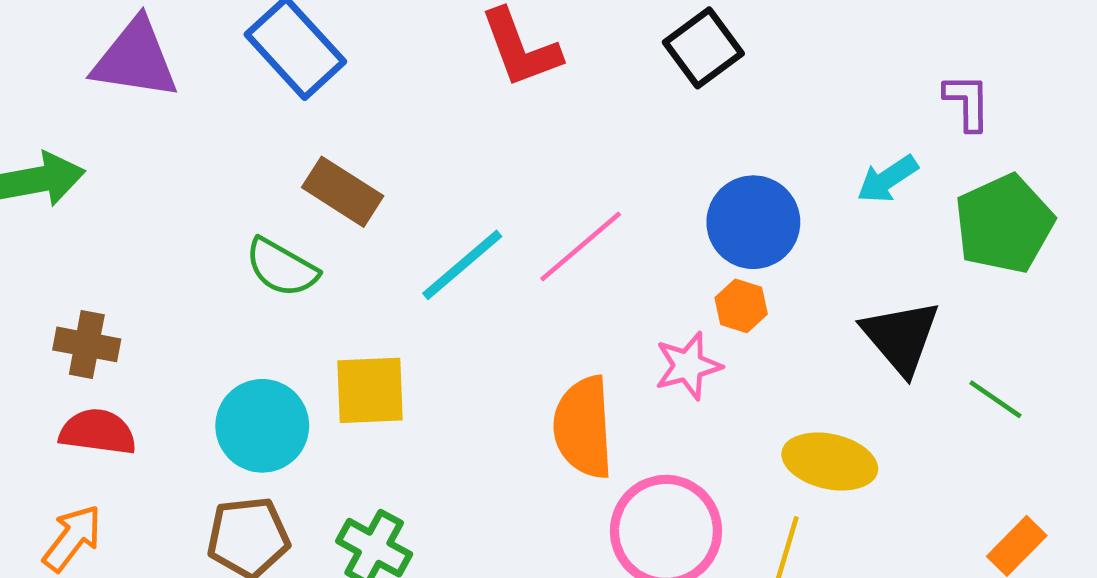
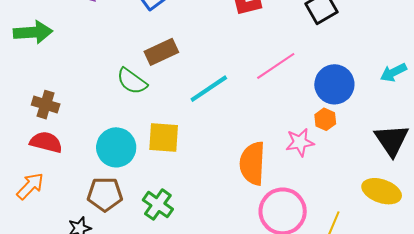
brown rectangle: (343, 192) -> (161, 52), turned -64
pink line: (581, 247) -> (276, 66), moved
yellow ellipse: (830, 461) -> (382, 191), moved

